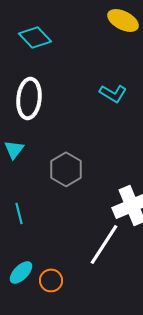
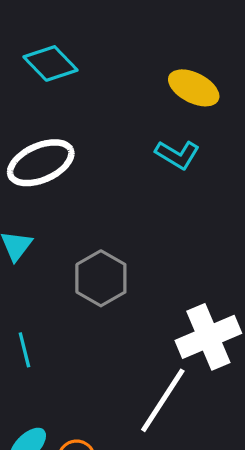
yellow ellipse: (123, 20) -> (194, 88), moved
white ellipse: (29, 98) -> (41, 163), turned 60

